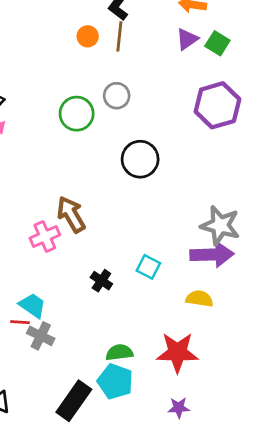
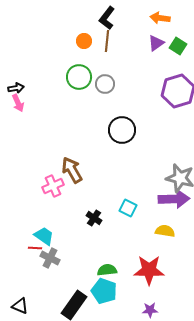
green circle: (77, 114) -> (79, 77), moved

